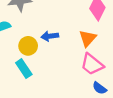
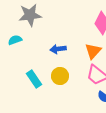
yellow circle: (28, 46) -> (60, 76), moved

